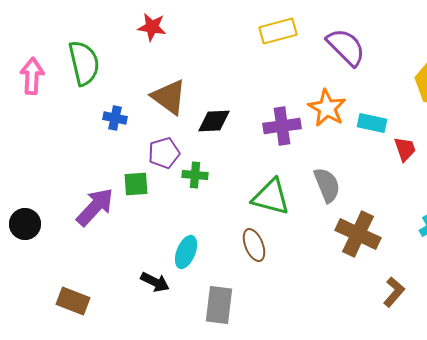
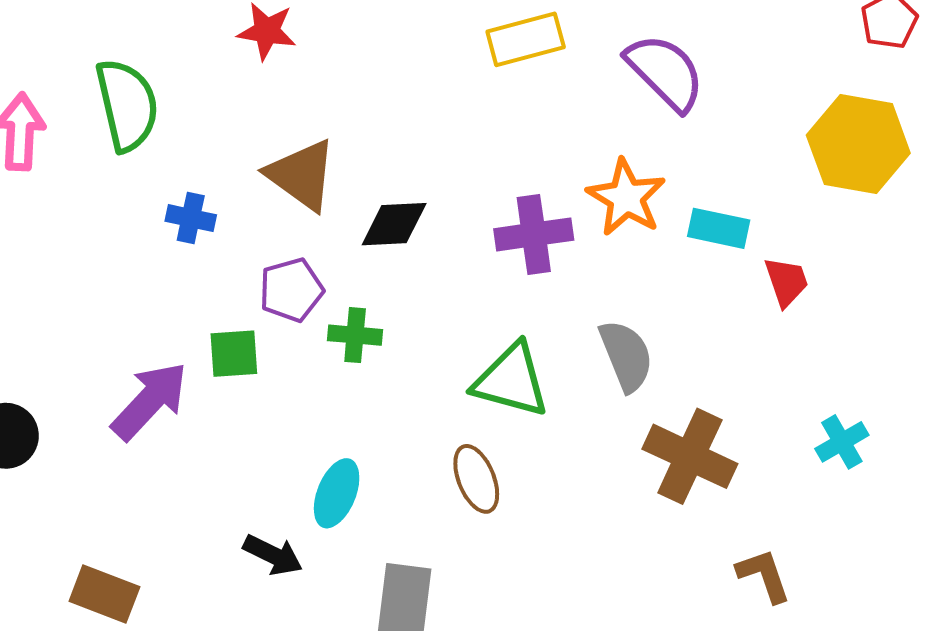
brown L-shape: (394, 292) -> (764, 575), turned -60

